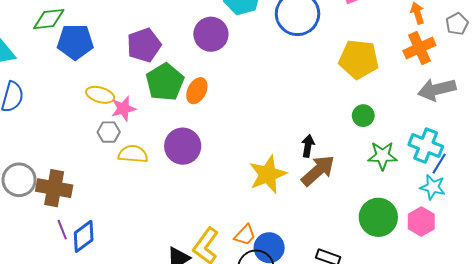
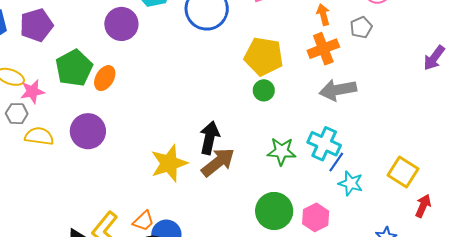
purple pentagon: (144, 45) -> (36, 25), moved
green circle: (363, 116) -> (264, 90), moved
black arrow: (308, 146) -> (210, 138), size x1.5
cyan star: (433, 187) -> (351, 183), moved

